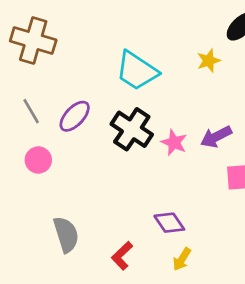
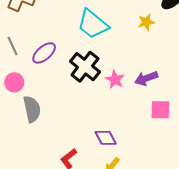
gray semicircle: (66, 234) -> (32, 109), moved

